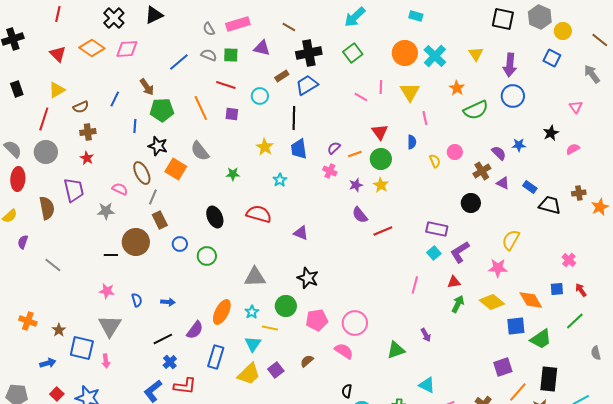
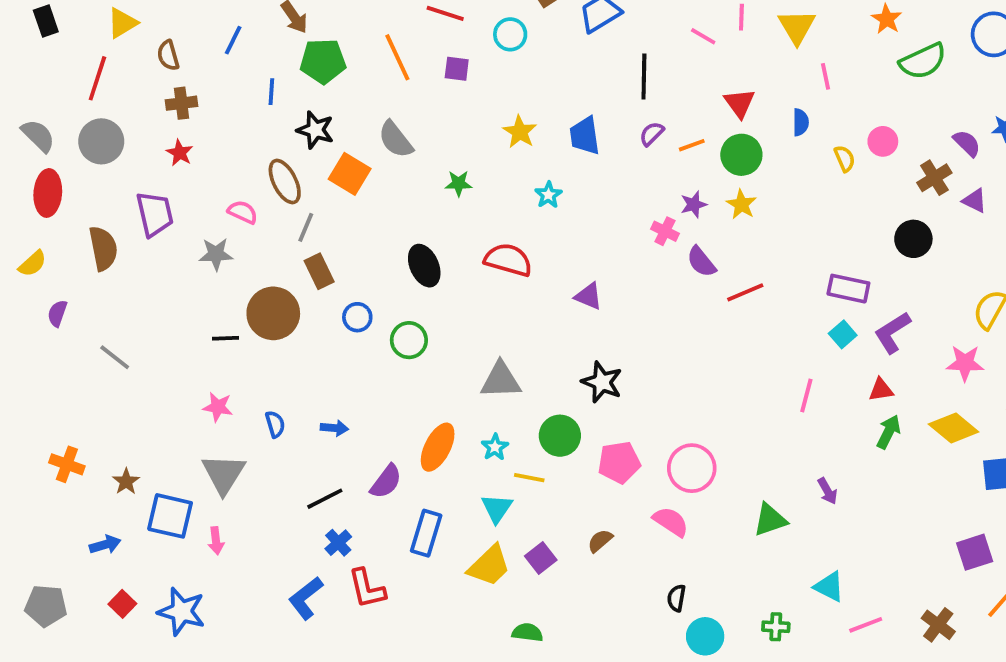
brown semicircle: (81, 107) -> (168, 55), turned 98
black line: (294, 118) -> (644, 76), moved
pink cross: (330, 171) -> (665, 231), moved
red L-shape: (185, 386) -> (367, 589), turned 70

